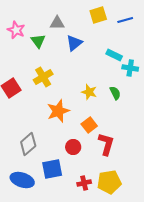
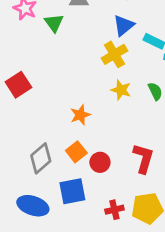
blue triangle: (74, 43) -> (124, 25), moved
yellow cross: (43, 77) -> (114, 54), moved
orange star: (58, 111) -> (80, 115), size x0.7
orange square: (89, 125) -> (76, 152), moved

